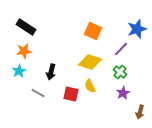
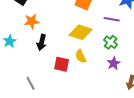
purple line: (121, 49) -> (112, 19), turned 56
orange star: (24, 51) -> (32, 21), moved
gray line: (38, 93) -> (31, 83), moved, turned 32

